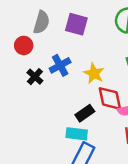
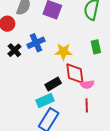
yellow star: (94, 73) -> (63, 52), turned -30
cyan rectangle: (77, 134) -> (45, 100), turned -36

